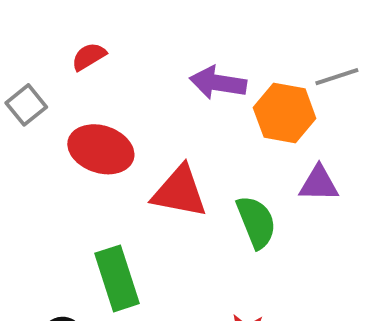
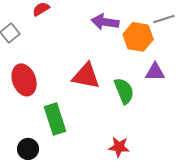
red ellipse: (101, 149) -> (24, 80), moved, turned 52

